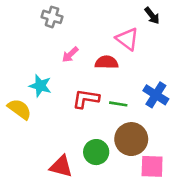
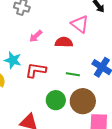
red L-shape: (86, 99) -> (36, 70), moved
green circle: (96, 152) -> (56, 100), moved

